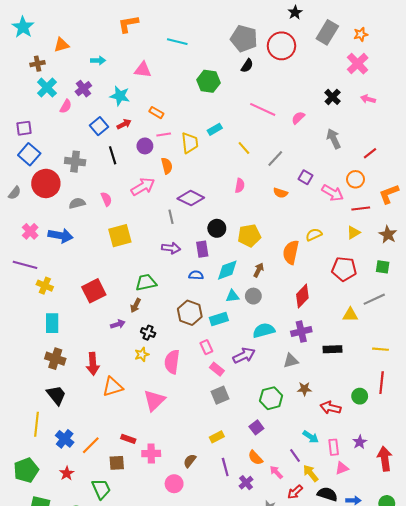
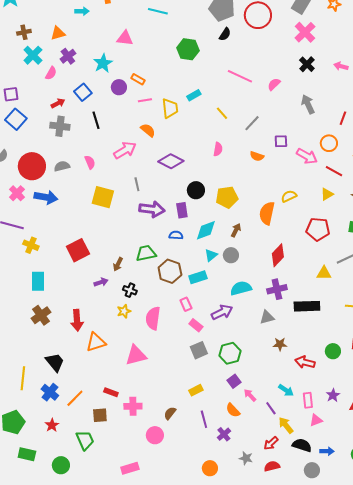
orange triangle: (62, 45) -> (58, 33), moved
cyan arrow: (98, 60) -> (82, 11), moved
pink cross: (358, 64) -> (305, 32), moved
cyan star: (120, 96) -> (103, 63), turned 30
red arrow: (124, 124) -> (58, 103), moved
purple circle: (145, 146) -> (119, 87), moved
red line: (370, 153) -> (343, 118), turned -32
orange semicircle: (167, 166) -> (148, 130), turned -35
purple square: (305, 177) -> (281, 141), turned -32
red circle: (46, 183) -> (32, 166), moved
red line: (361, 208) -> (334, 171), turned 36
gray line: (171, 217) -> (137, 184), moved
yellow square: (120, 236) -> (103, 197), turned 30
purple arrow: (171, 248) -> (152, 209), size x1.4
green trapezoid: (146, 283) -> (146, 253), moved
cyan triangle: (232, 296) -> (211, 255), turned -32
black rectangle: (333, 349) -> (307, 306), size x1.4
brown cross: (55, 359) -> (41, 315), turned 36
black trapezoid: (56, 395) -> (55, 362), moved
green hexagon: (271, 398) -> (230, 353), moved
pink triangle: (154, 400) -> (136, 355), turned 30
pink arrow: (276, 472) -> (250, 395), moved

